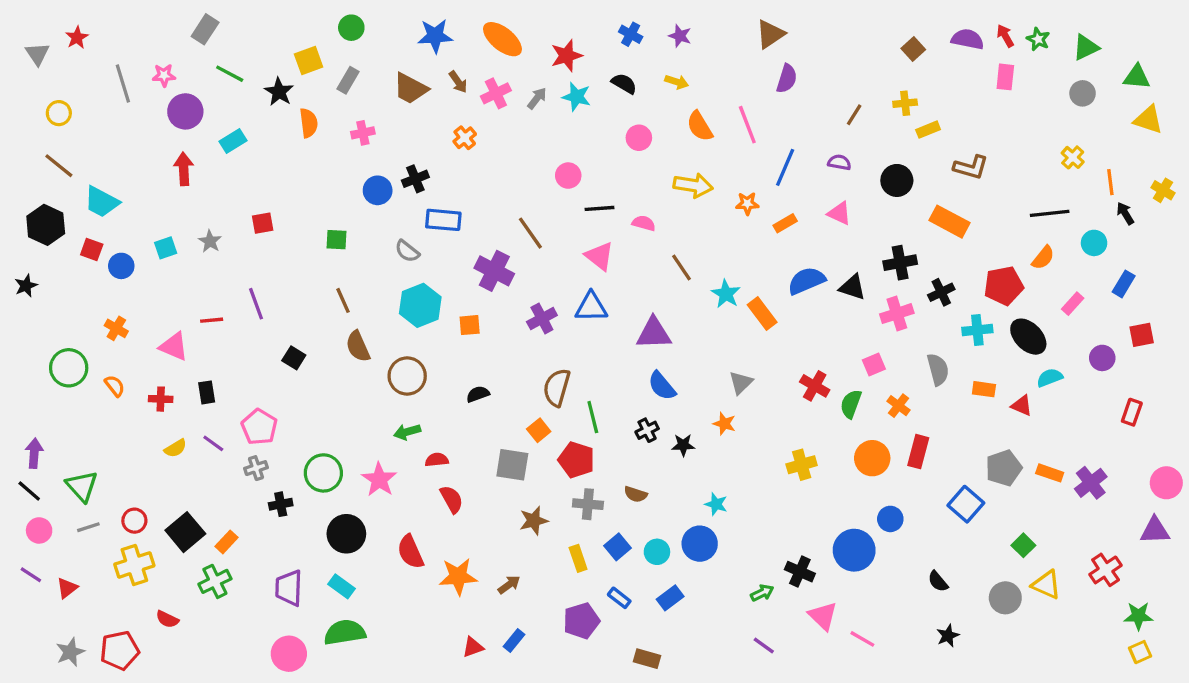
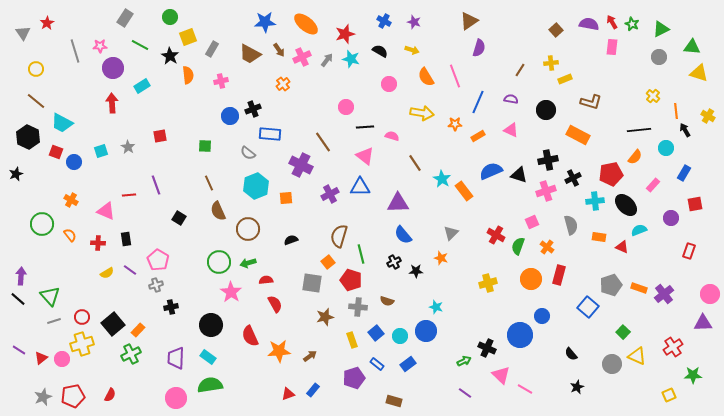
green circle: (351, 28) -> (170, 17), moved
green circle: (323, 473) -> (219, 262), moved
pink circle: (39, 530) -> (62, 359), moved
red semicircle: (167, 619) -> (110, 395), moved, turned -88
yellow square: (1140, 652) -> (669, 395), moved

